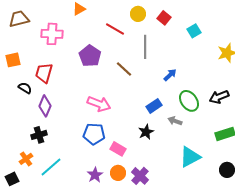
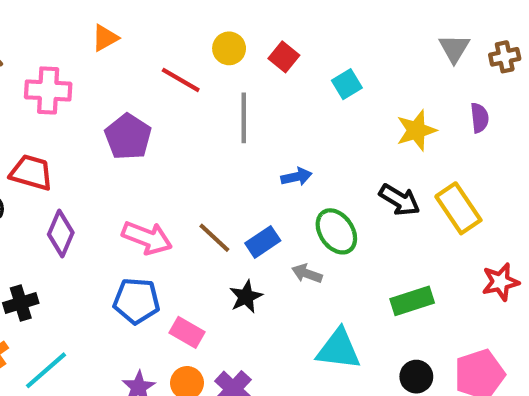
brown line: (124, 69) -> (214, 238), moved
red trapezoid: (44, 73) -> (31, 173), turned 90
blue arrow: (170, 75) -> (296, 177), turned 32
black arrow: (219, 97) -> (399, 200), moved, turned -126
purple diamond: (45, 106) -> (61, 234), moved
cyan triangle: (190, 157) -> (338, 349), turned 35

